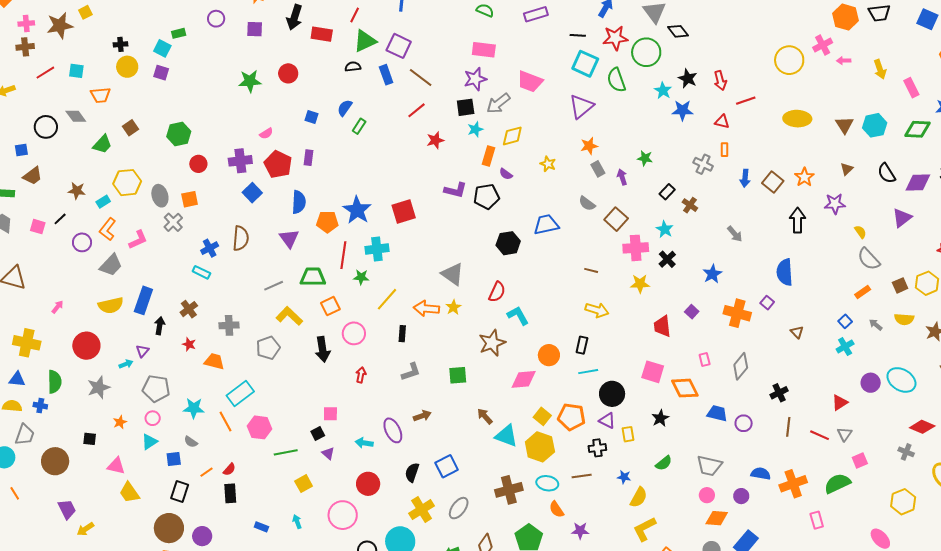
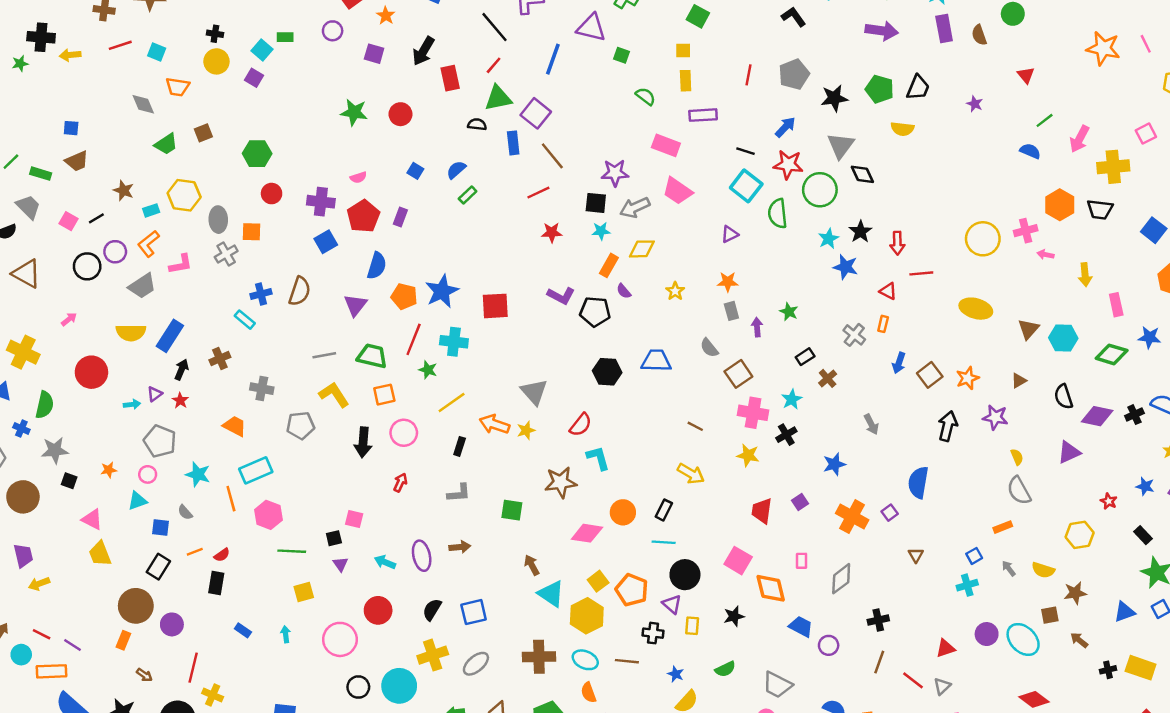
red rectangle: (322, 34) -> (450, 78), turned 55
pink rectangle: (484, 50) -> (666, 145), moved
purple triangle: (581, 106) -> (730, 234), size x0.6
black circle: (46, 127) -> (87, 266), moved
brown square: (900, 285) -> (1050, 615), moved
red star: (189, 344) -> (180, 401), moved
gray star: (99, 387) -> (55, 450), moved

